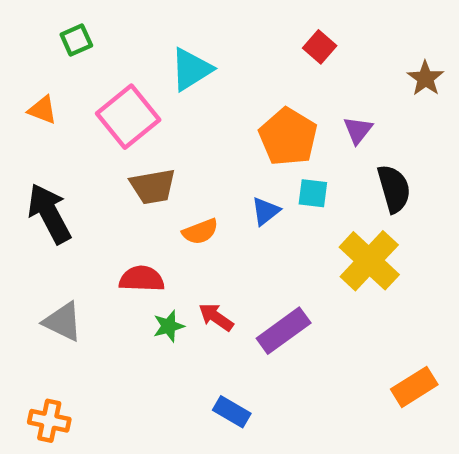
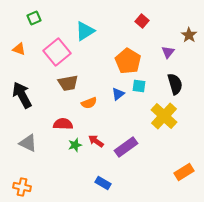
purple triangle: (358, 130) -> (168, 52), moved

